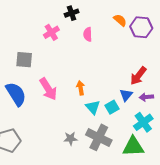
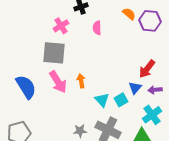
gray square: (24, 60) -> (54, 53), moved, size x1.4
orange arrow: (81, 88) -> (81, 81), moved

